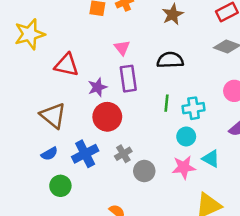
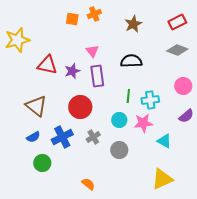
purple star: (97, 87) -> (72, 71), moved
cyan circle: (186, 136) -> (119, 120), moved
pink star: (184, 167) -> (143, 123), moved
gray circle: (144, 171) -> (119, 150), moved

